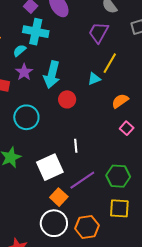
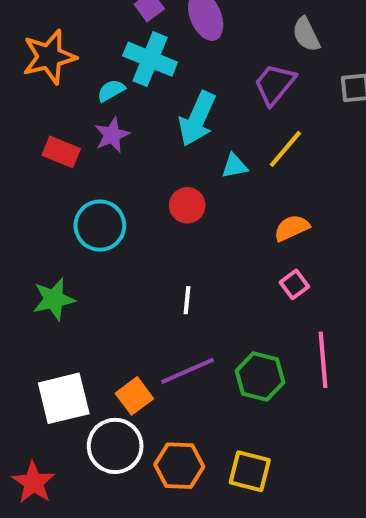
cyan arrow: (52, 75) -> (197, 119), moved
cyan triangle: (94, 79) -> (234, 166), moved
white square: (50, 167) -> (64, 398), moved
yellow square: (119, 208) -> (250, 471), moved

